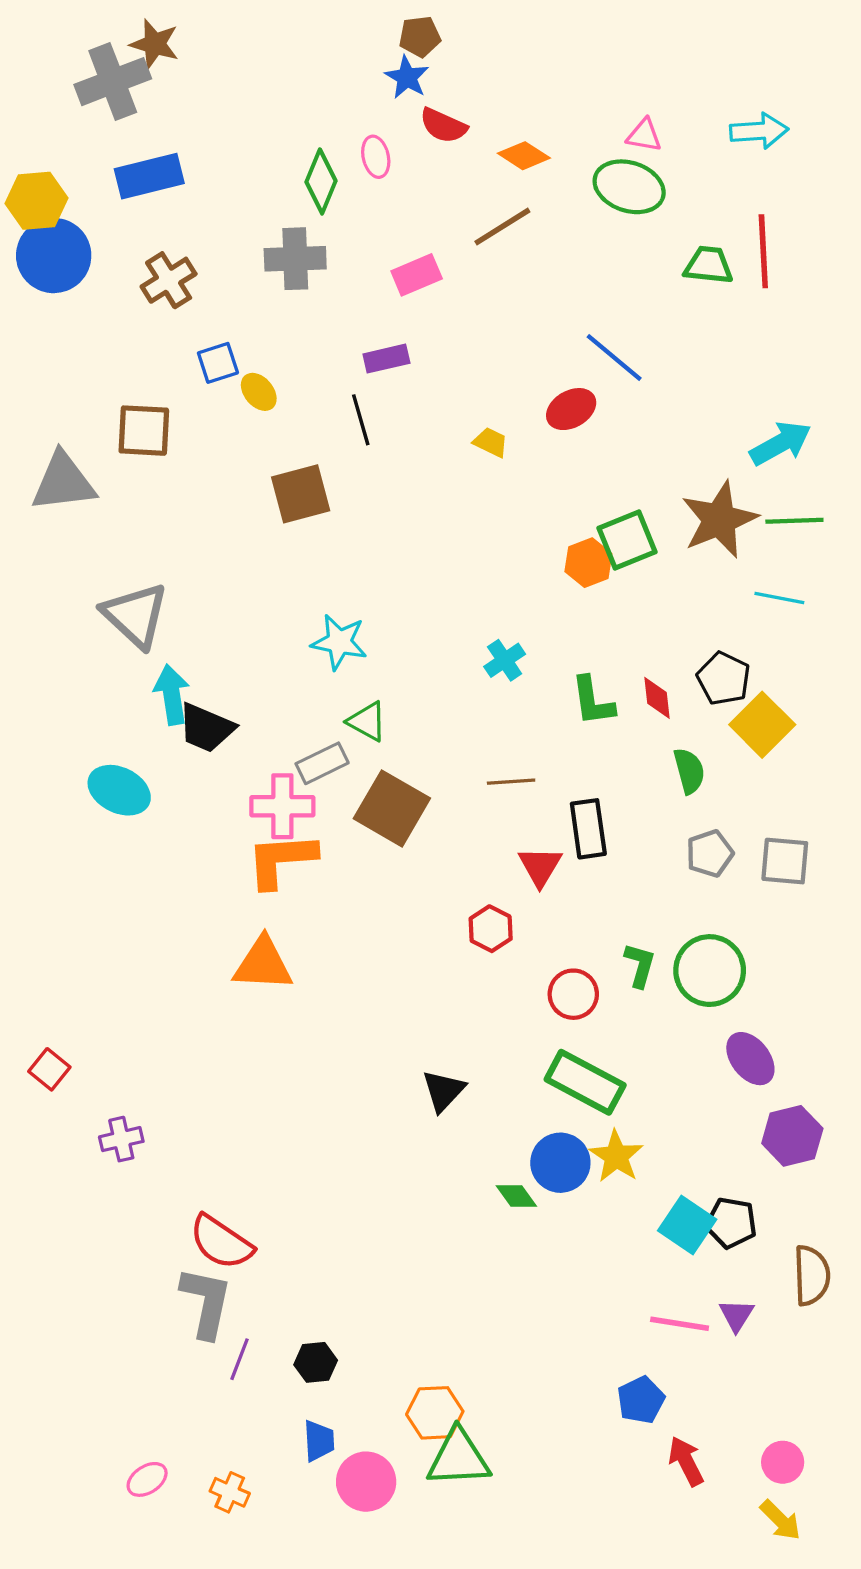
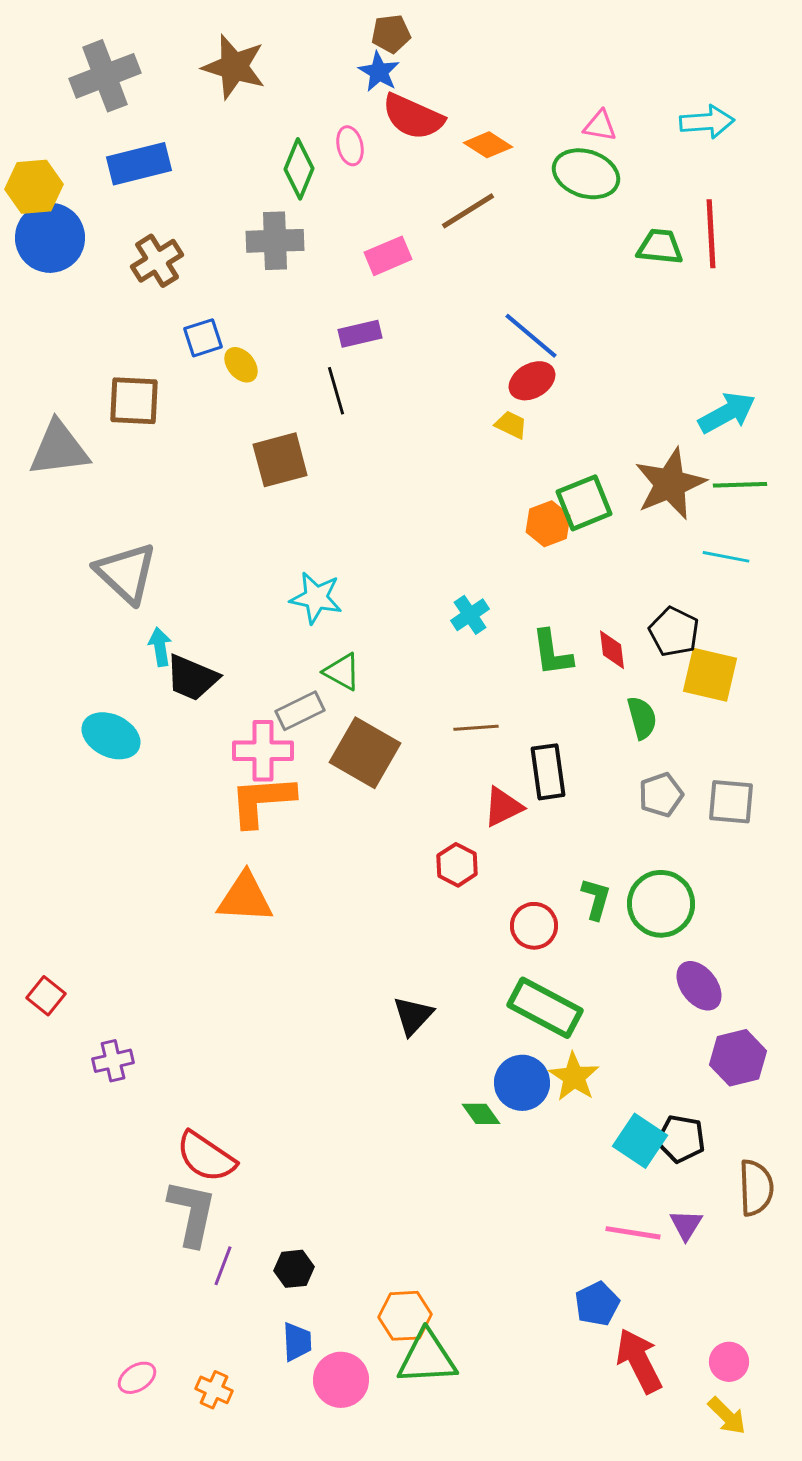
brown star: (155, 44) -> (234, 67), moved, size x1.4
red semicircle: (443, 126) -> (413, 117), size x1.4
blue line: (614, 358) -> (531, 336), moved
yellow trapezoid: (491, 442) -> (511, 425), moved
cyan arrow: (172, 695) -> (160, 647), size x0.7
yellow square: (762, 725) -> (710, 675), turned -32
red triangle: (540, 866) -> (503, 807), turned 33
red arrow: (686, 1461) -> (639, 1361), size x1.4

